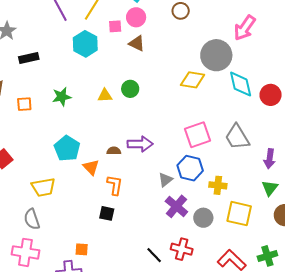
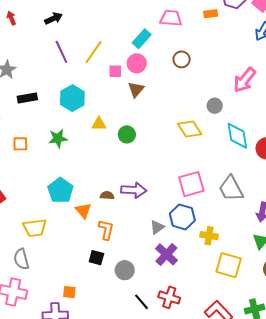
brown triangle: (137, 43) -> (136, 89), turned 42
cyan hexagon: (85, 44) -> (72, 98), moved
gray circle: (216, 55) -> (215, 106), size x0.5
yellow diamond: (193, 80) -> (190, 129), turned 45
yellow triangle: (105, 96) -> (99, 124), moved
gray circle: (203, 218) -> (125, 270), moved

